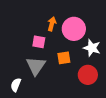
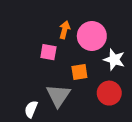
gray triangle: (36, 66) -> (58, 96), moved
white semicircle: (16, 85) -> (31, 109), moved

